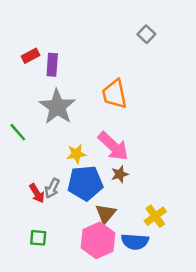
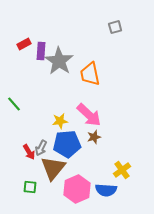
gray square: (146, 34) -> (115, 27), turned 32
gray star: (57, 107) -> (59, 61), moved
brown triangle: (106, 214) -> (53, 168), moved, size x1.5

